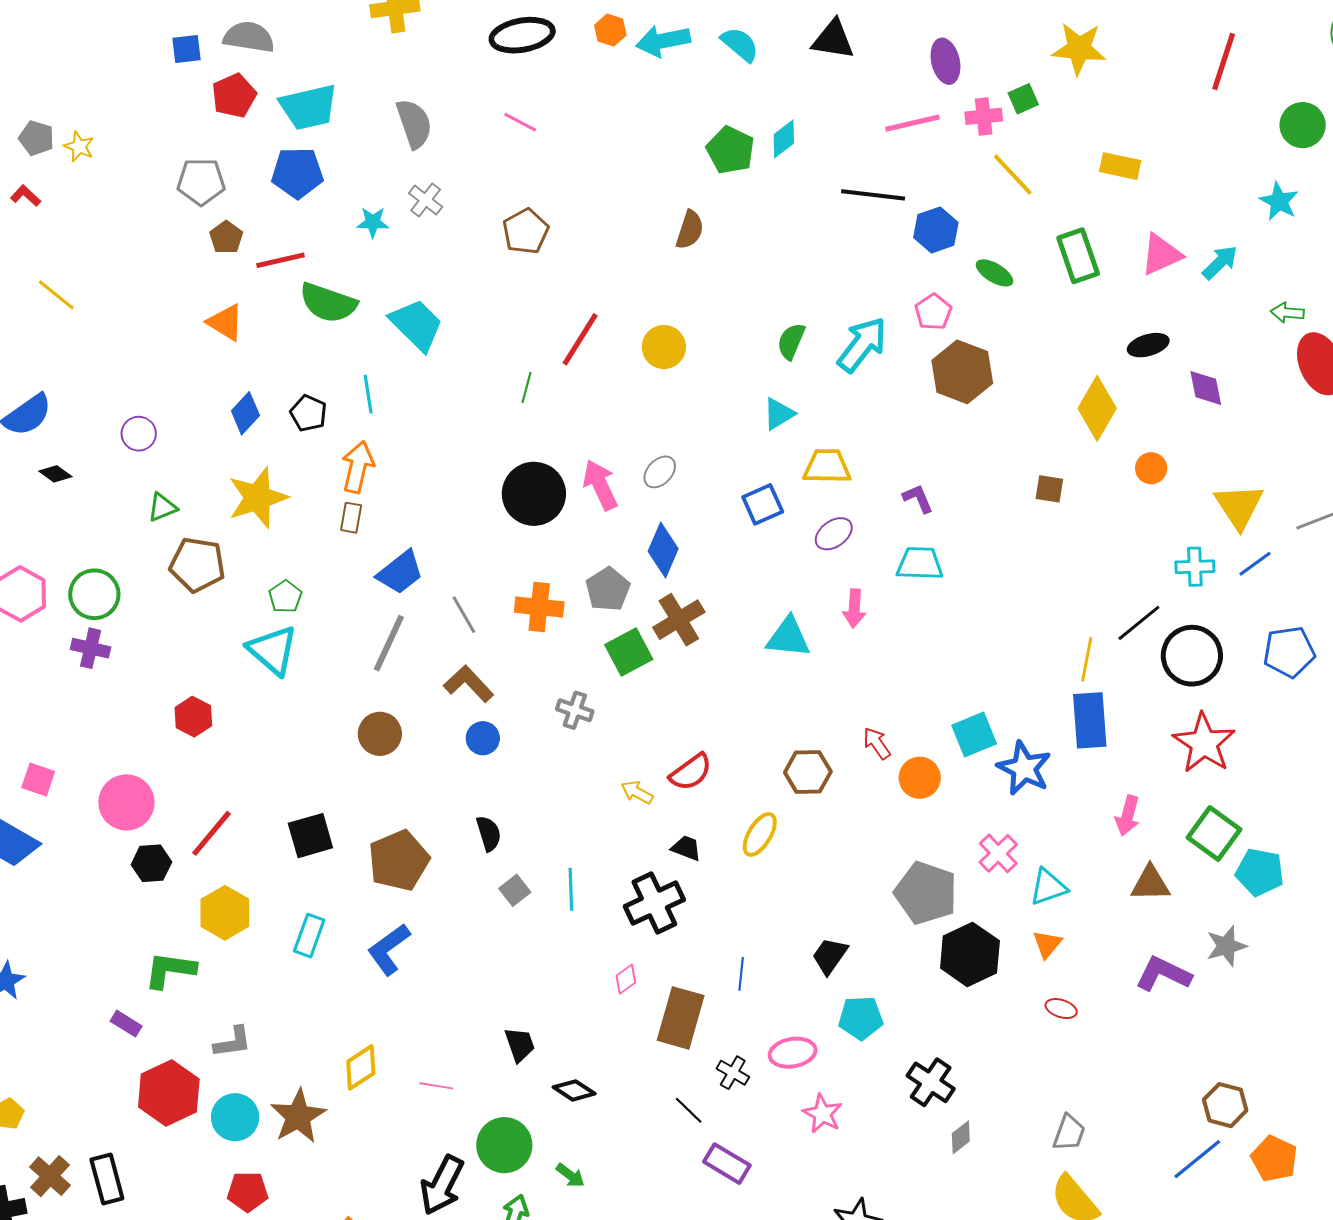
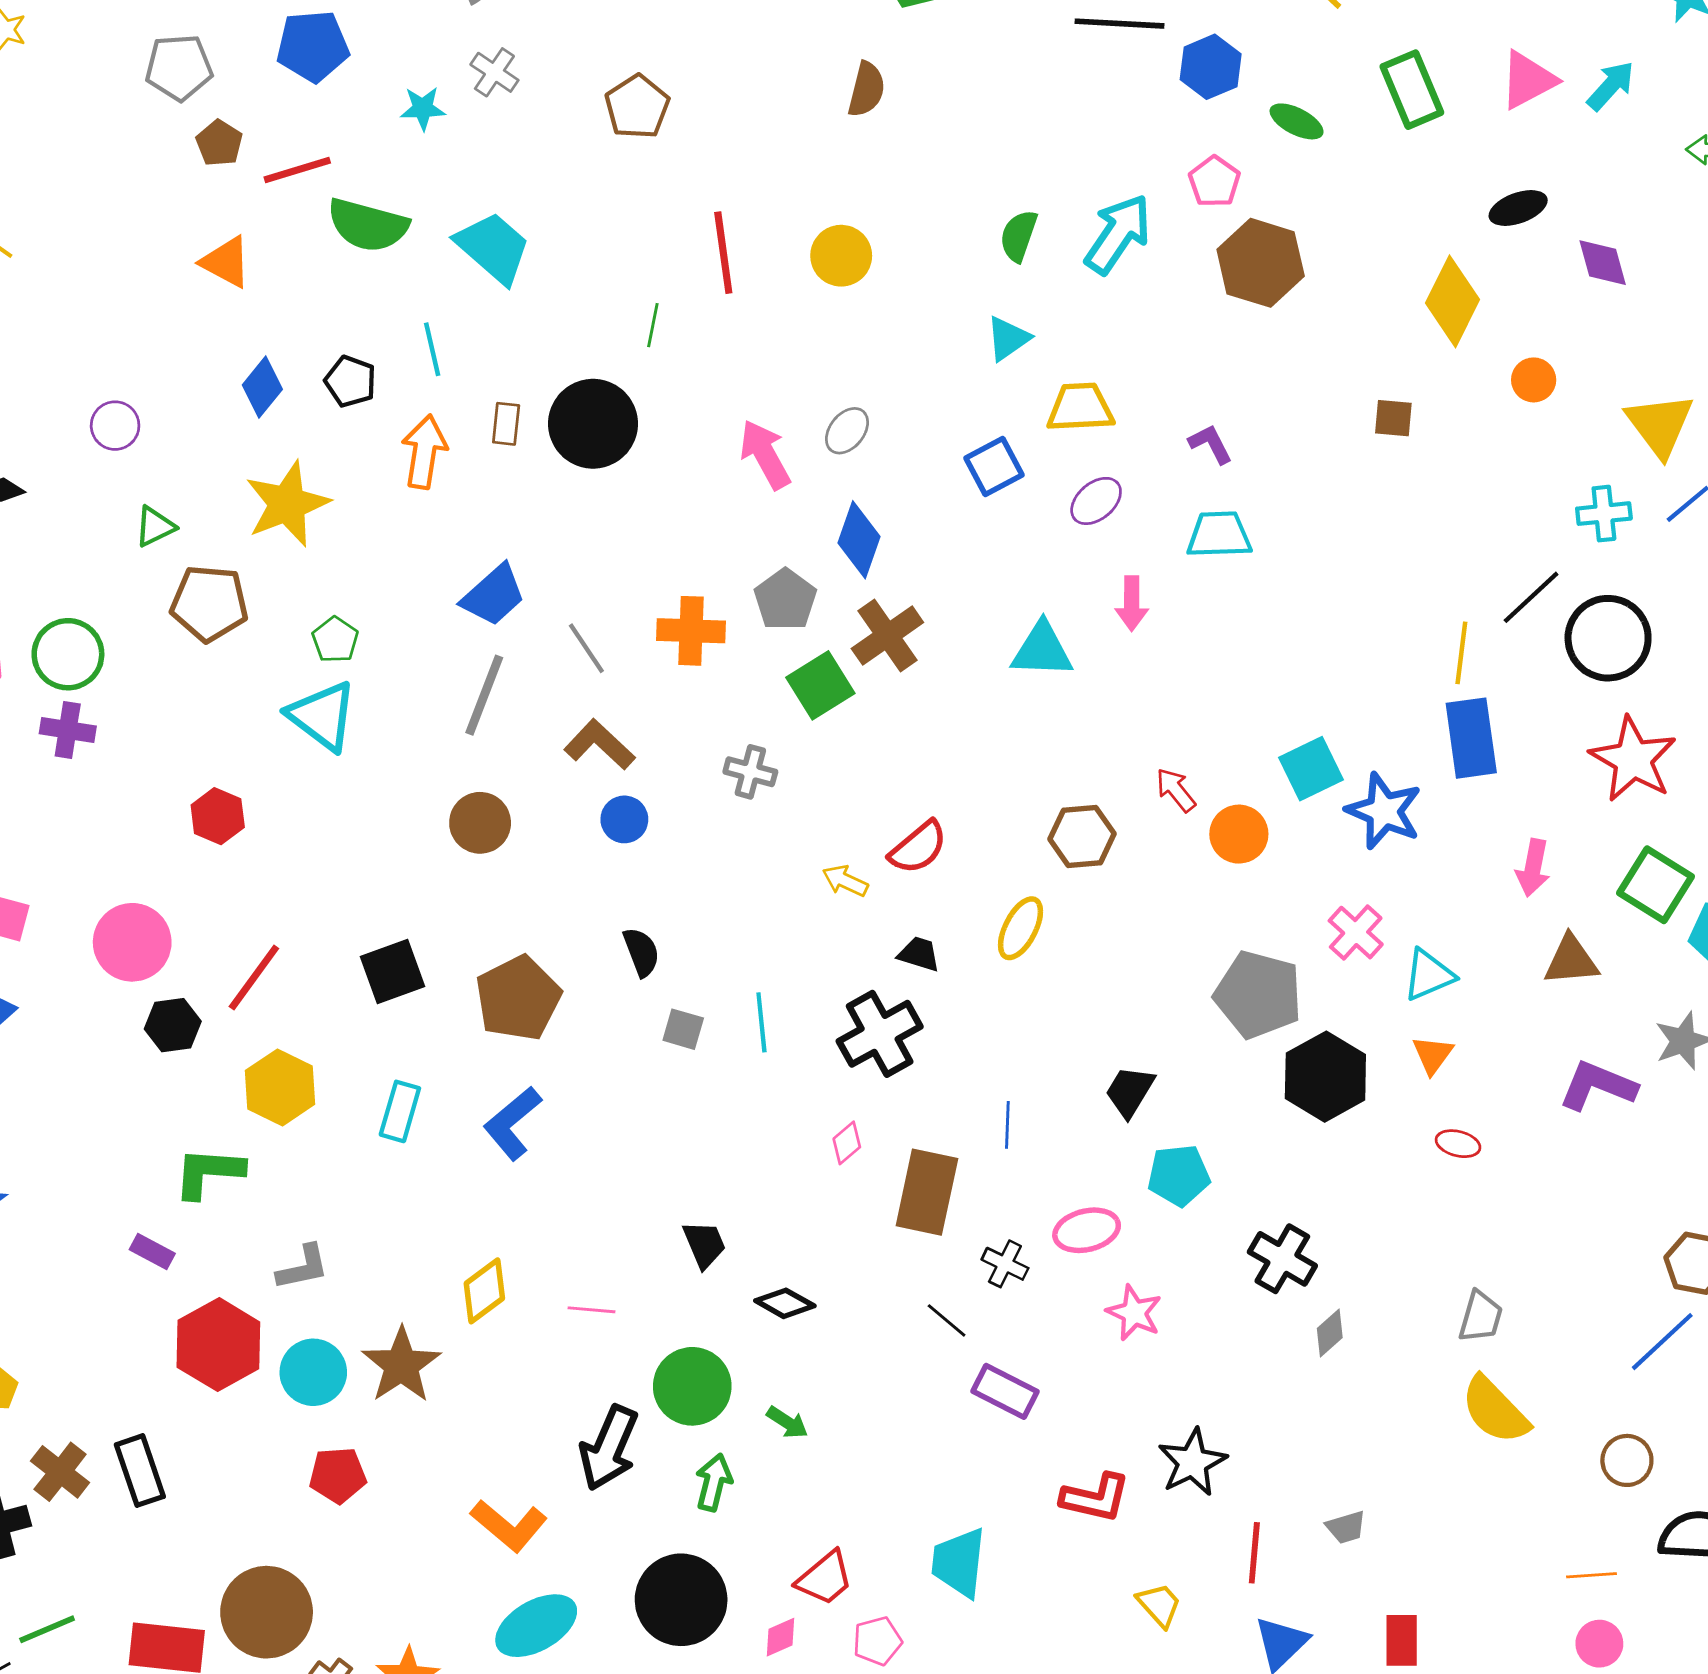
red line: (580, 339) -> (723, 253), turned -36
black circle: (534, 494) -> (593, 424), moved
brown rectangle: (351, 518) -> (506, 424), moved
gray square: (515, 890) -> (683, 1029), turned -32

